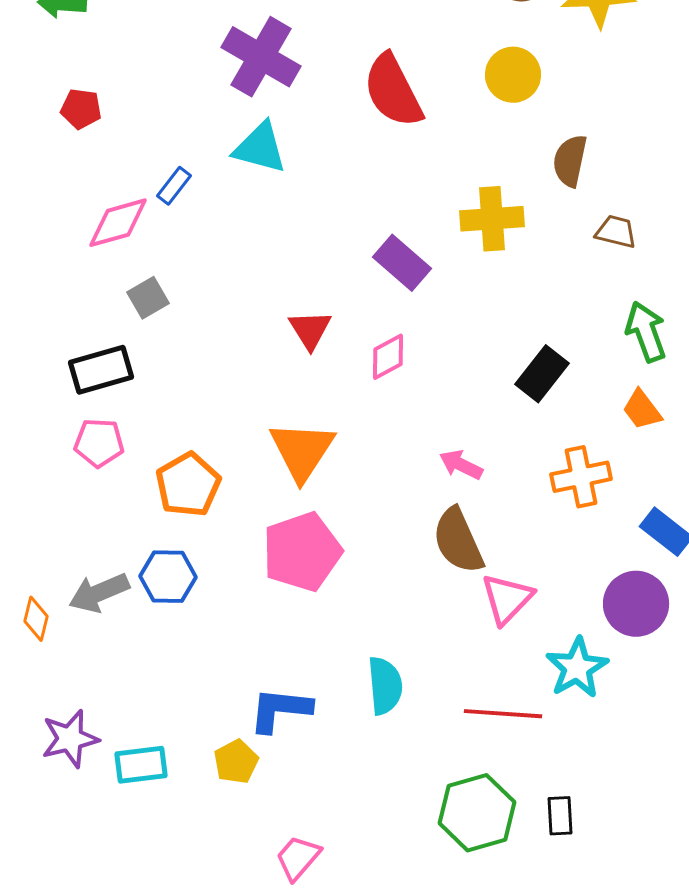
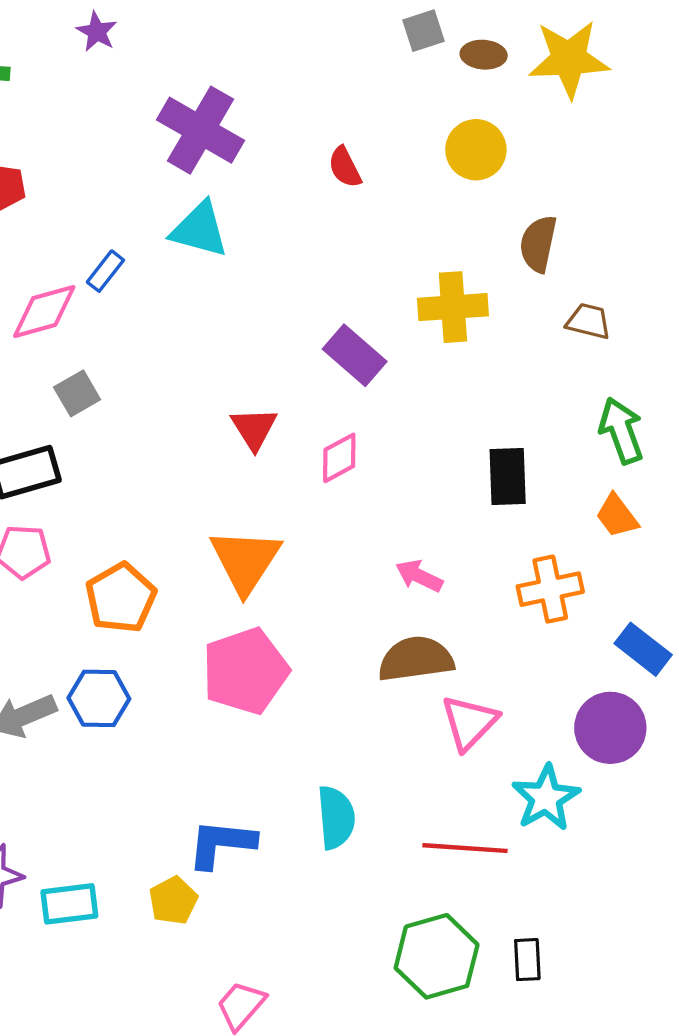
red semicircle: (393, 91) -> (345, 167), size x0.5
black rectangle: (542, 374) -> (508, 477), turned -40
brown semicircle: (458, 541) -> (416, 659), turned 106

